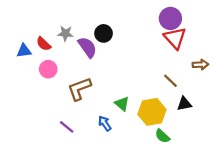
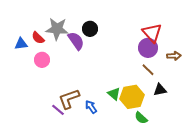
purple circle: (170, 18) -> (148, 48), moved
gray star: (65, 33) -> (57, 29), size x1.6
brown L-shape: (79, 89) -> (69, 99), moved
green triangle: (122, 104) -> (114, 94), moved

